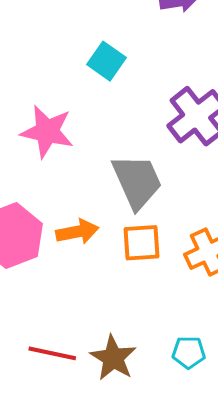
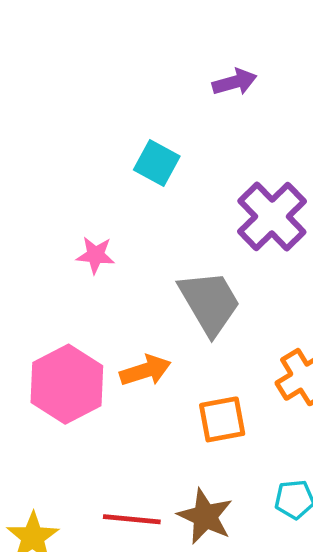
pink star: (47, 132) -> (95, 255), size x0.6
orange square: (142, 243) -> (222, 419), moved

